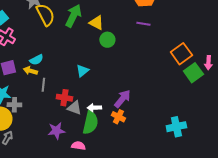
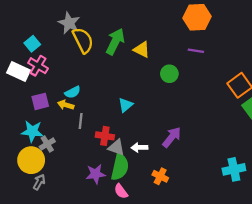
green circle: (107, 40) -> (169, 74), moved
gray cross: (14, 105) -> (47, 144), turned -32
orange cross: (118, 117) -> (160, 176), moved
green semicircle: (90, 123) -> (120, 167), moved
pink semicircle: (78, 146) -> (121, 191), turned -136

